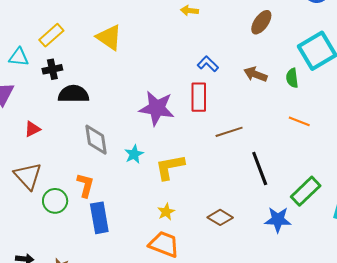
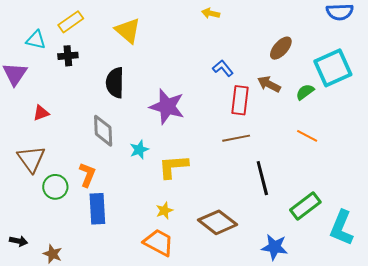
brown ellipse: (261, 22) -> (281, 48), moved
green semicircle: (292, 78) -> (305, 92), turned 54
black semicircle: (74, 94) -> (115, 83), moved, turned -96
red rectangle: (199, 97) -> (240, 100), moved
brown diamond: (220, 217) -> (217, 222), size x1.5
blue star: (278, 220) -> (275, 247), moved

